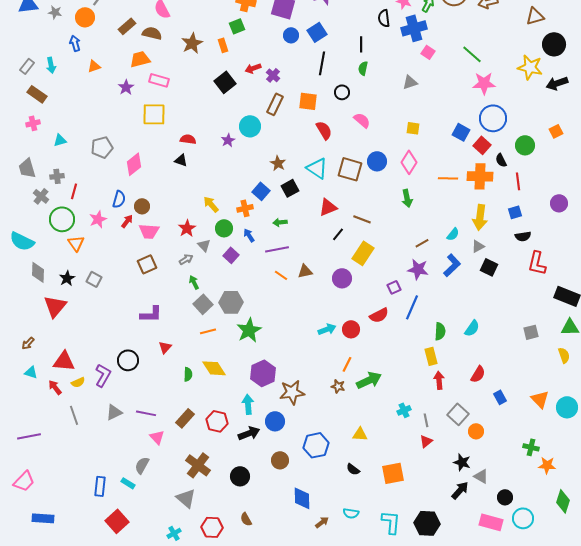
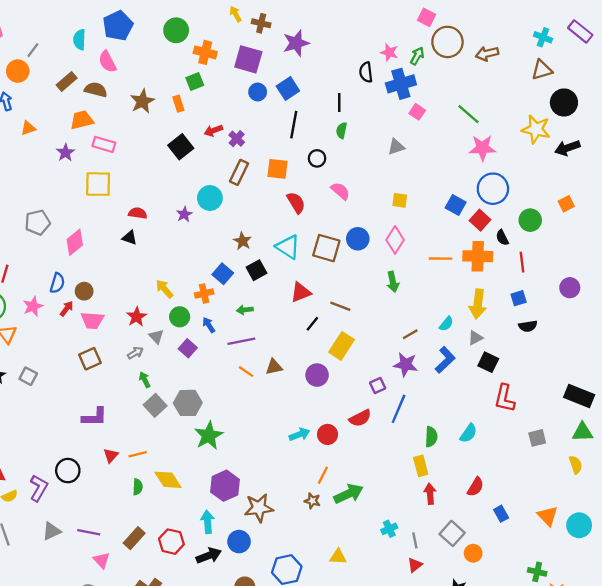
red L-shape: (537, 263) -> (505, 398), moved
orange line: (208, 331) -> (138, 454), moved

